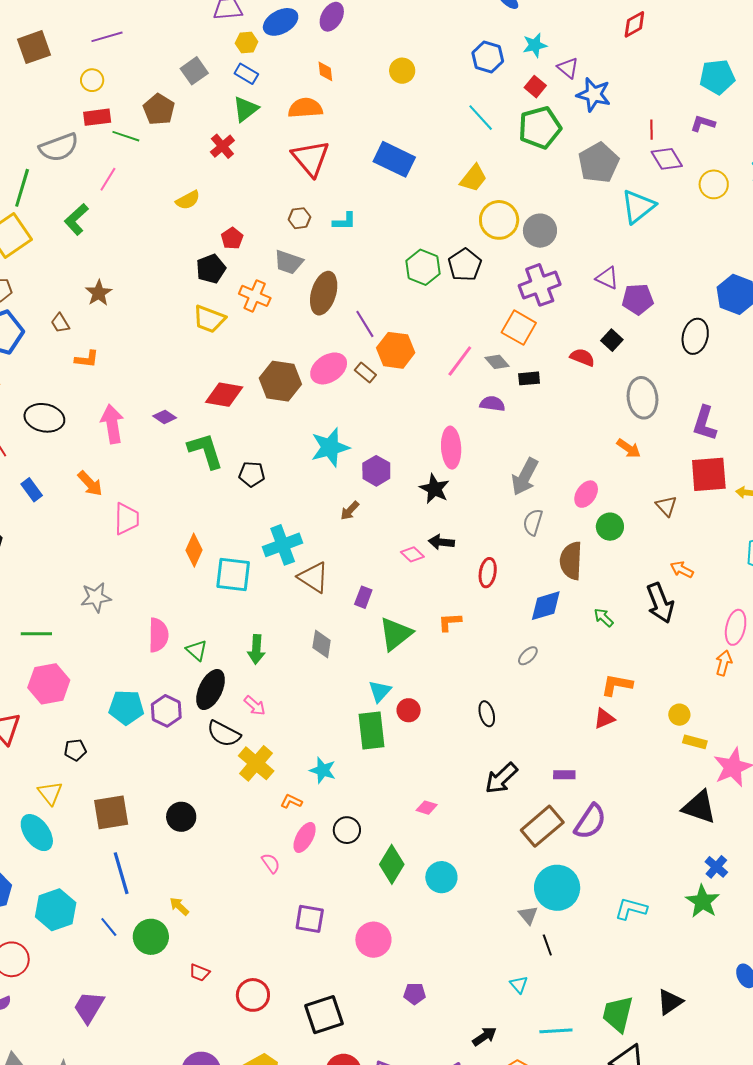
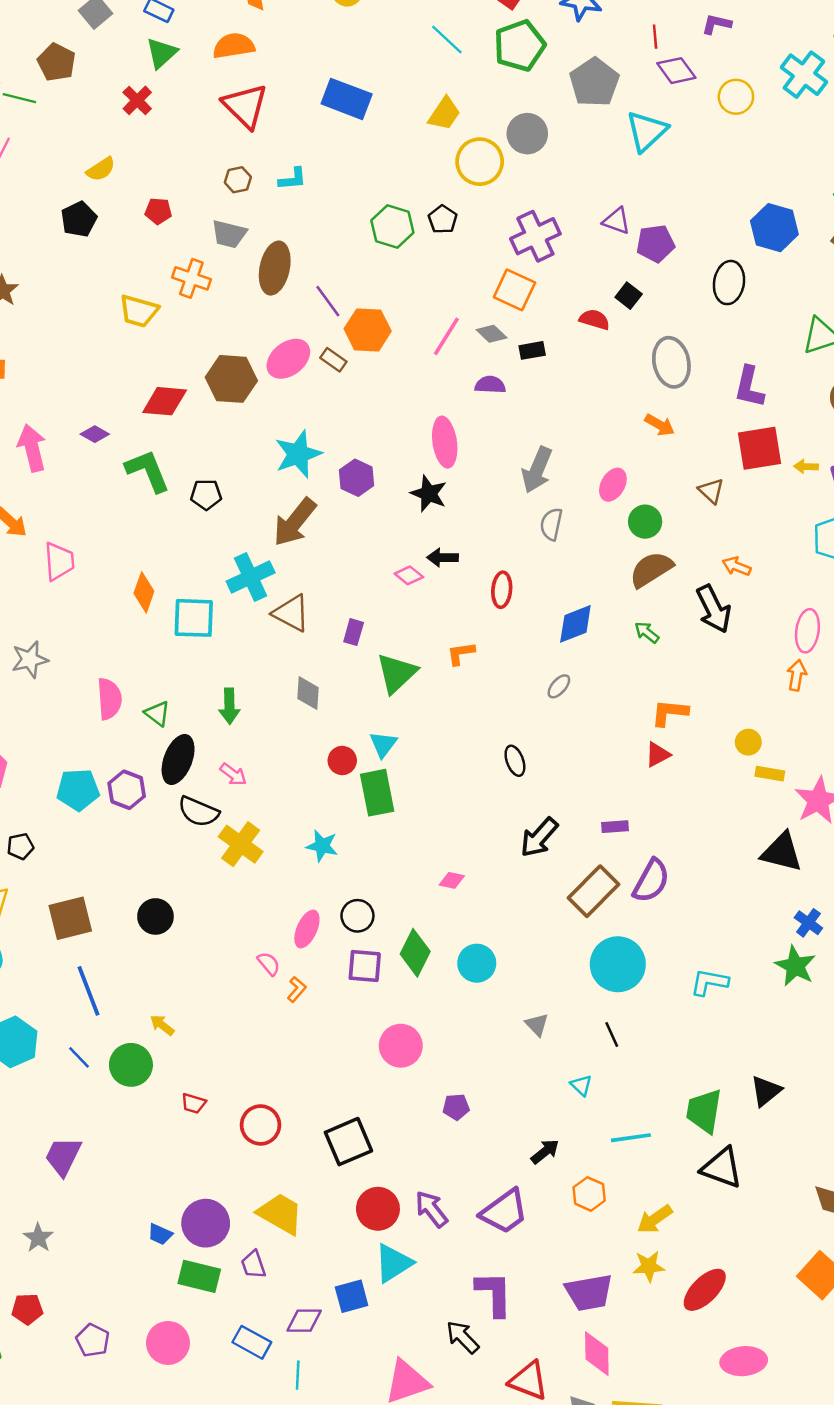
gray circle: (540, 231) -> (527, 134), moved
red pentagon: (232, 238) -> (158, 211), turned -30
black pentagon: (465, 265) -> (443, 219), size x0.7
black pentagon: (211, 269) -> (79, 219), moved
brown arrow: (350, 511) -> (295, 522), moved, size x2.0
brown semicircle: (571, 561) -> (651, 569), moved, turned 60
red circle: (409, 710) -> (342, 761), moved
orange L-shape: (291, 801) -> (297, 989), moved, turned 110
gray triangle: (528, 915) -> (537, 1025), moved
purple square: (310, 919) -> (365, 966), moved

